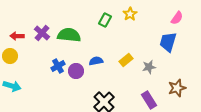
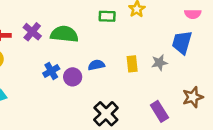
pink semicircle: (177, 18) -> (193, 14), turned 56
green rectangle: (105, 20) -> (107, 16), turned 64
yellow rectangle: (126, 60) -> (132, 64), turned -56
gray star: (149, 67) -> (159, 63), moved

